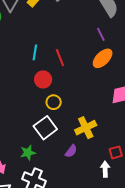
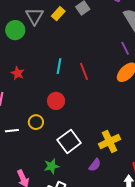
red circle: (43, 79) -> (56, 101), moved
yellow circle: (54, 102) -> (36, 122), moved

